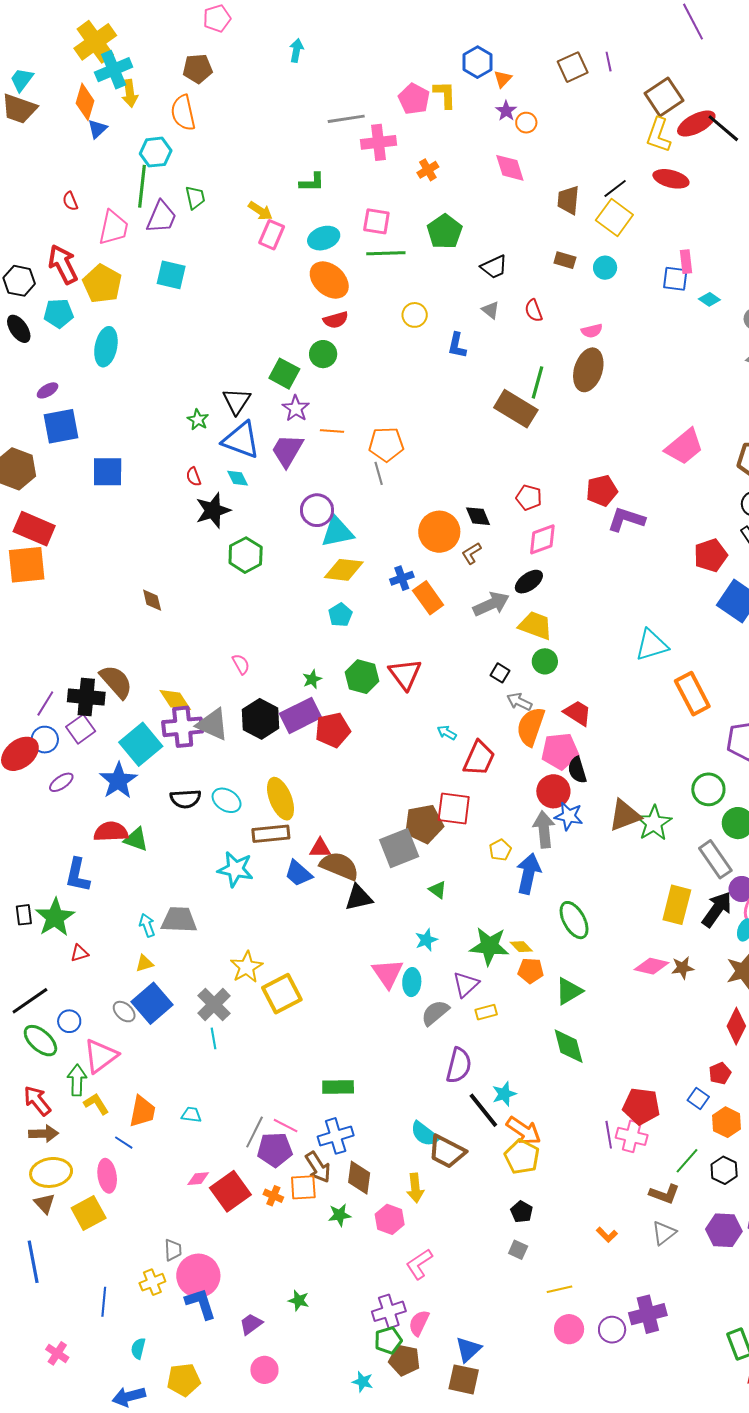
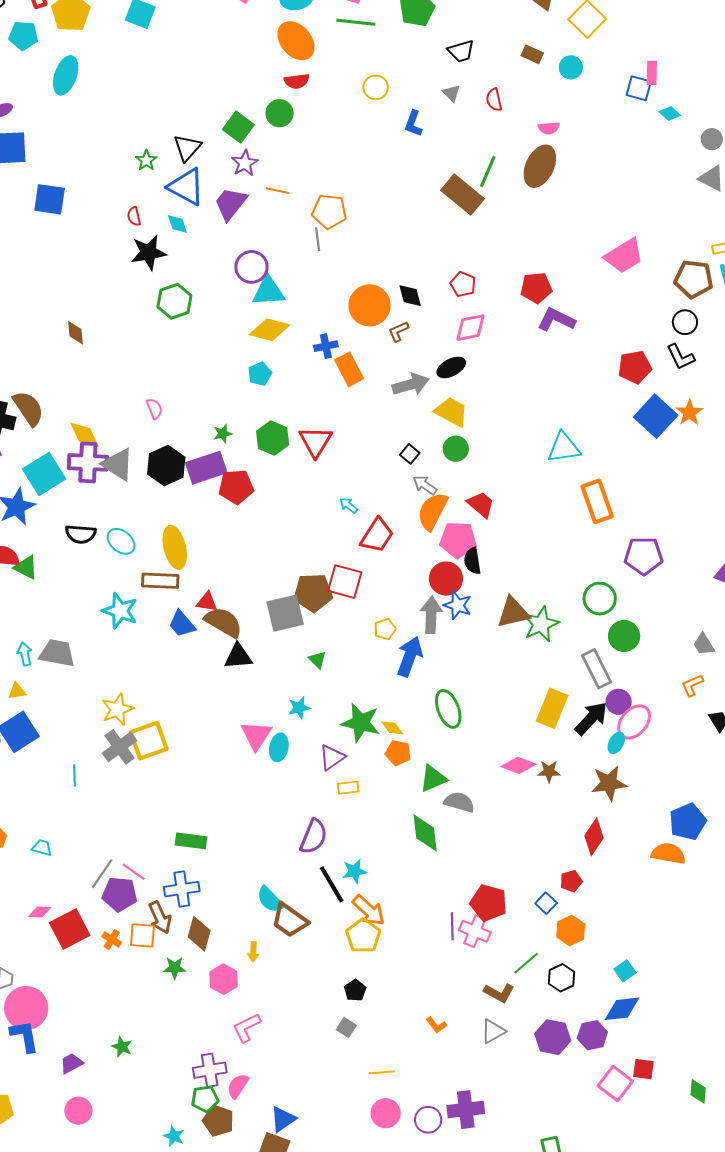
gray cross: (214, 1004) -> (120, 747), moved
gray semicircle: (435, 1013) -> (459, 802), moved, turned 48
yellow arrow: (415, 1188) -> (253, 952), size x0.7

